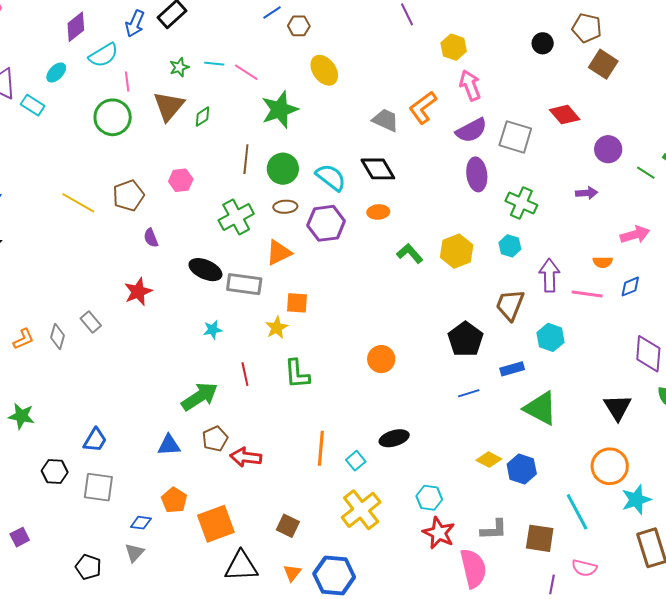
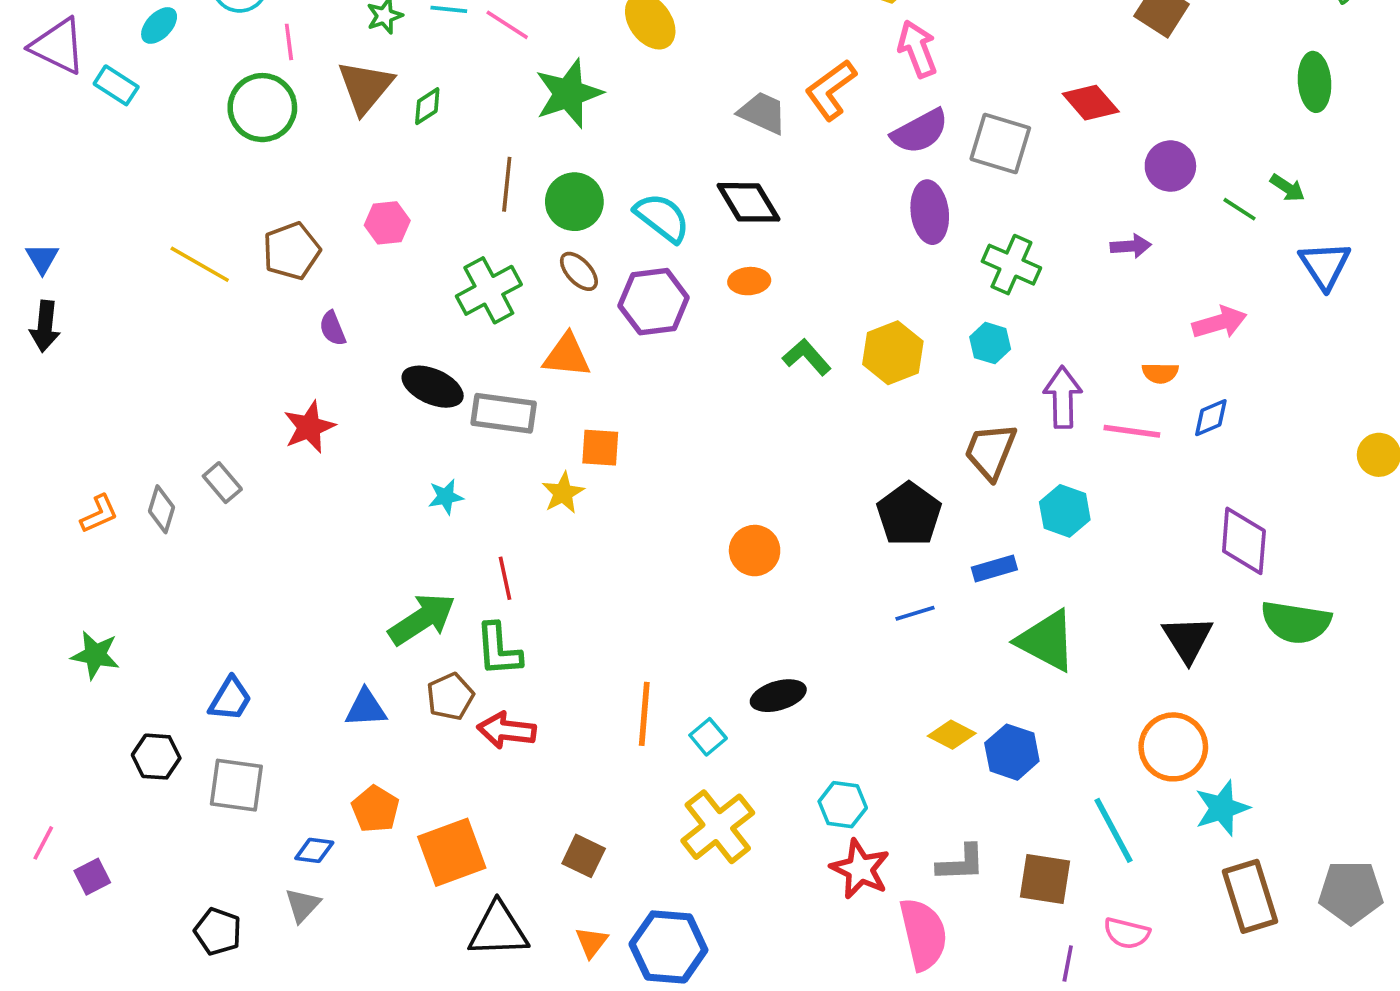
brown ellipse: (285, 207) -> (579, 271), turned 50
orange triangle: (279, 253) -> (567, 355), turned 32
green L-shape: (297, 374) -> (499, 650), moved

